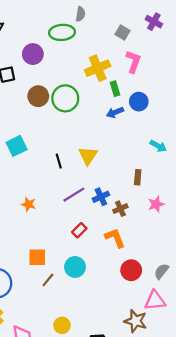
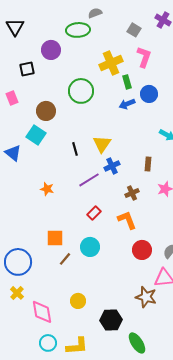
gray semicircle: (80, 14) -> (95, 13), turned -120
brown circle: (38, 96) -> (46, 111), moved
cyan square: (17, 146) -> (36, 135), turned -30
blue cross: (101, 197) -> (112, 166), moved

